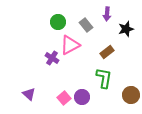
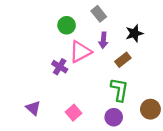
purple arrow: (107, 14) -> (103, 40), moved
gray rectangle: (86, 25) -> (99, 14), moved
black star: (126, 29) -> (134, 33), moved
purple circle: (82, 97) -> (114, 117), moved

